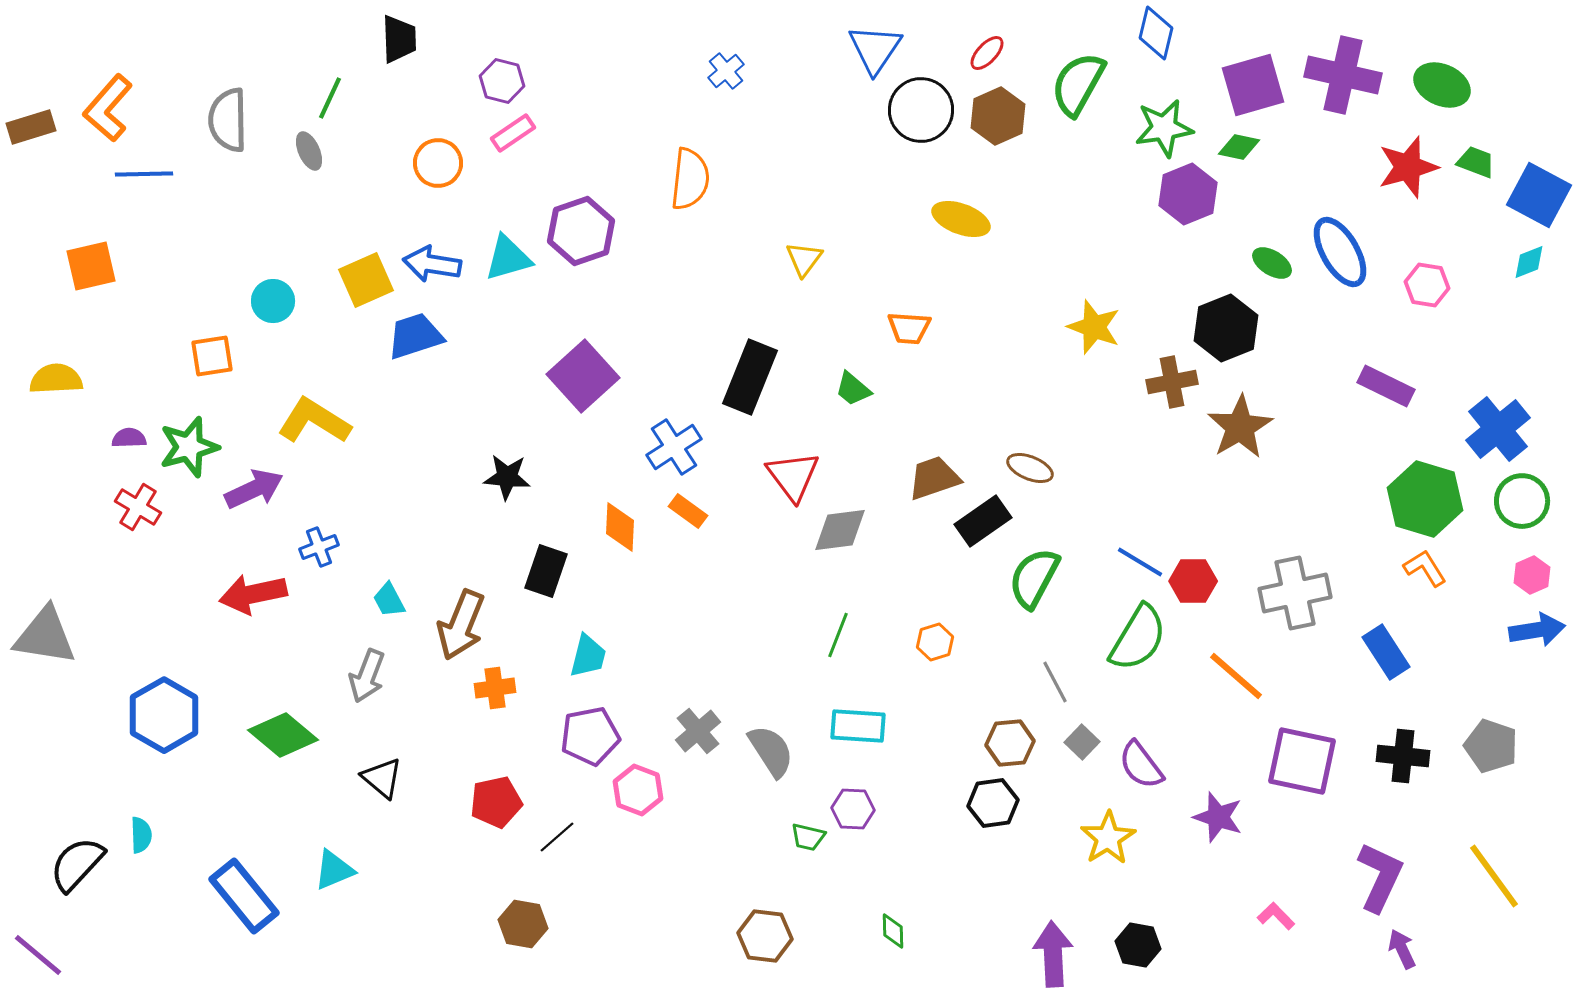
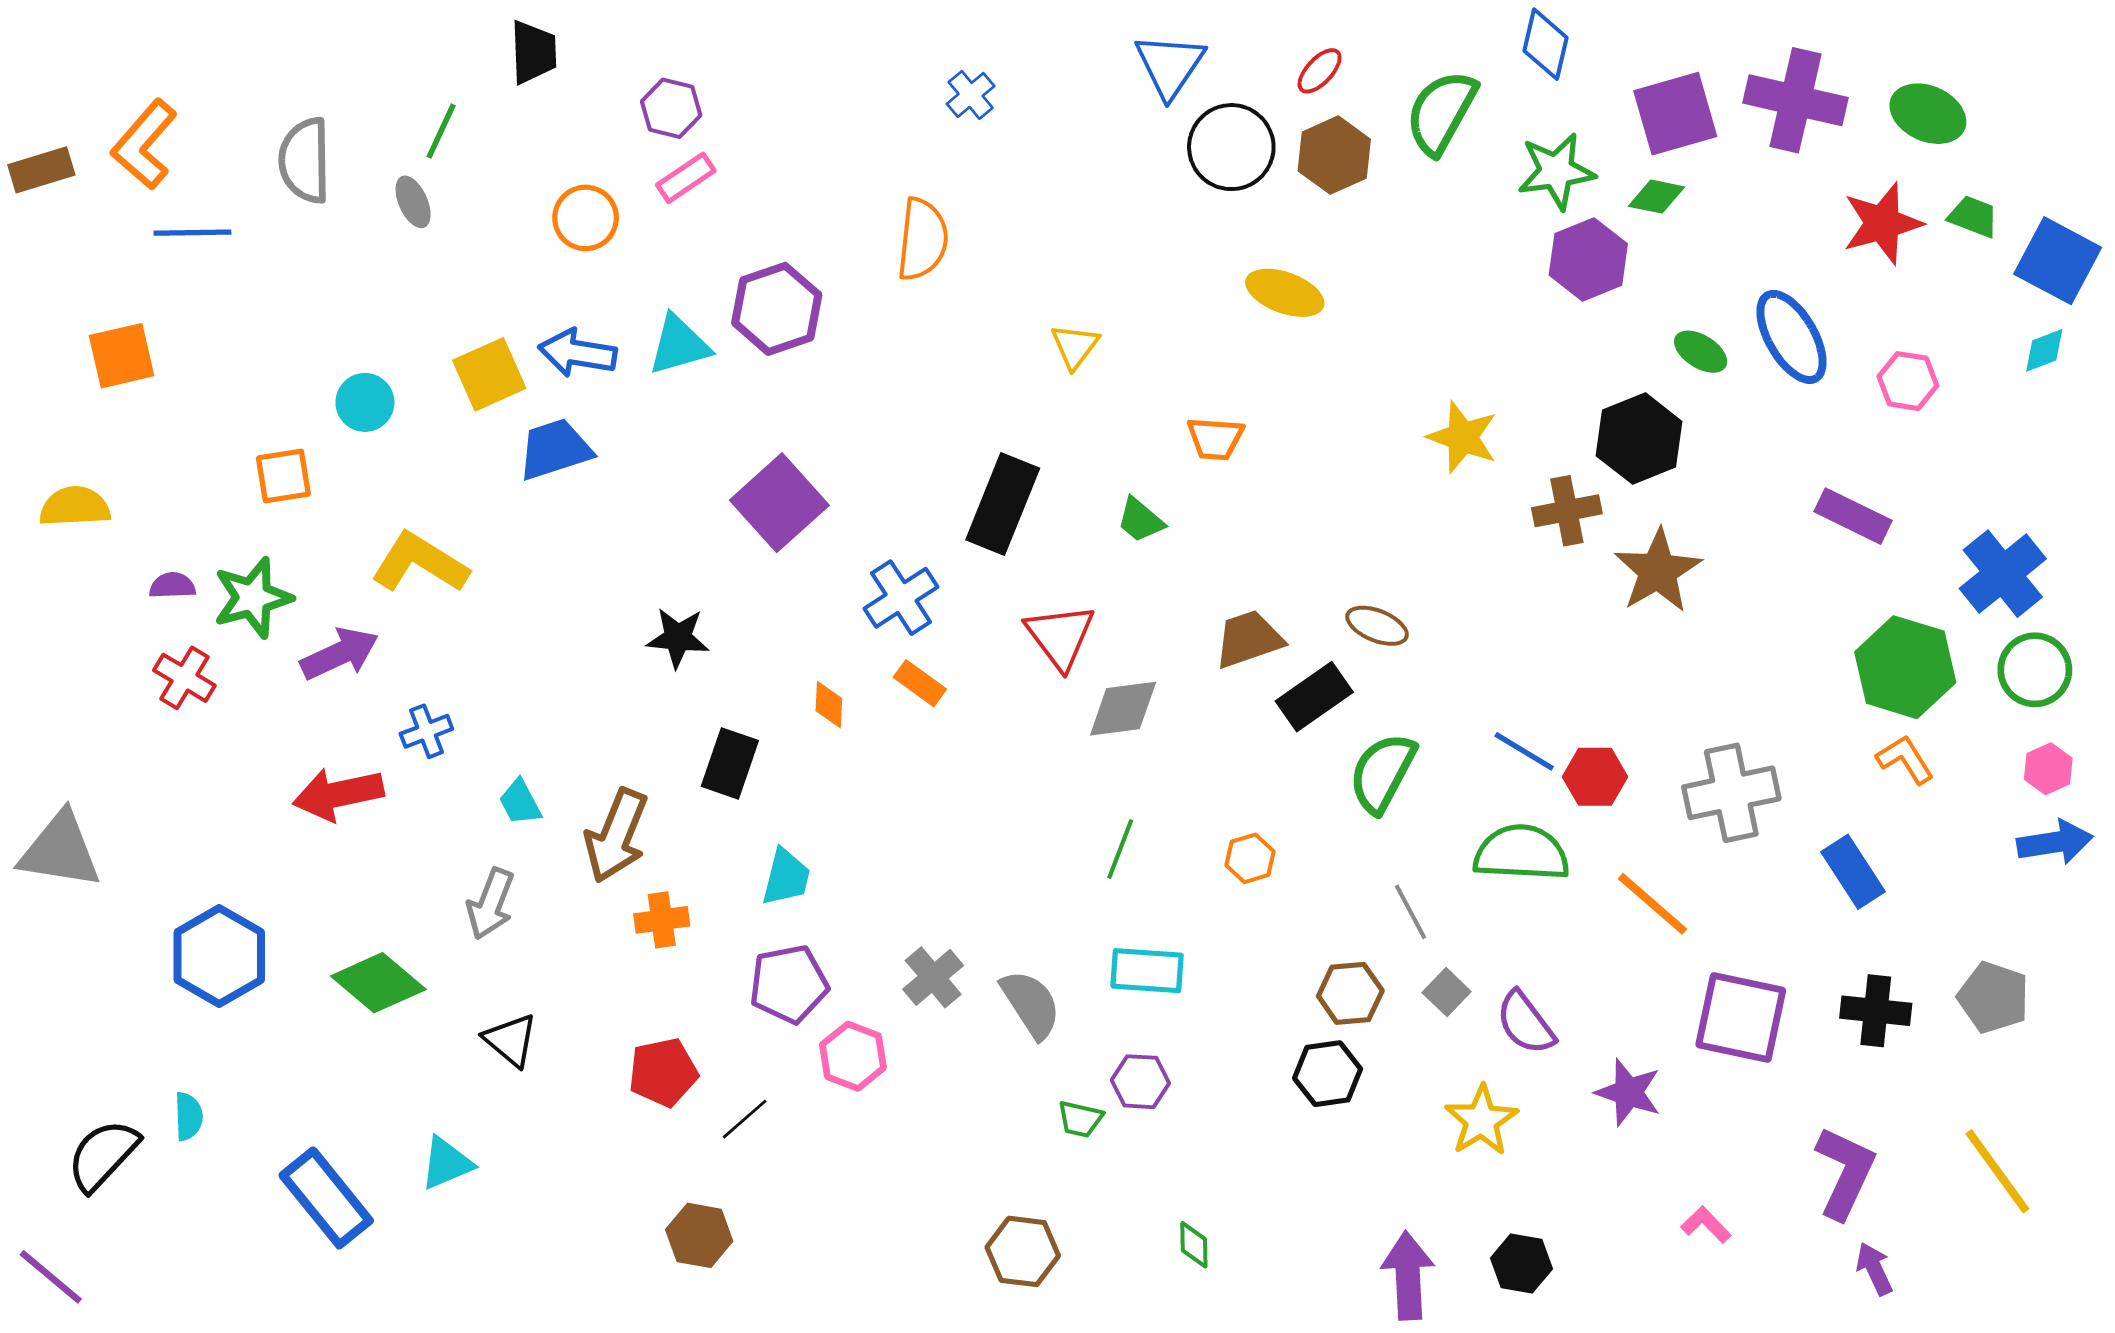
orange diamond: (620, 527) -> (829, 705), size x0.7
green semicircle: (1138, 638) -> (1521, 853), turned -118

